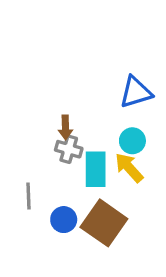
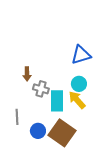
brown arrow: (65, 127) -> (27, 74), moved

